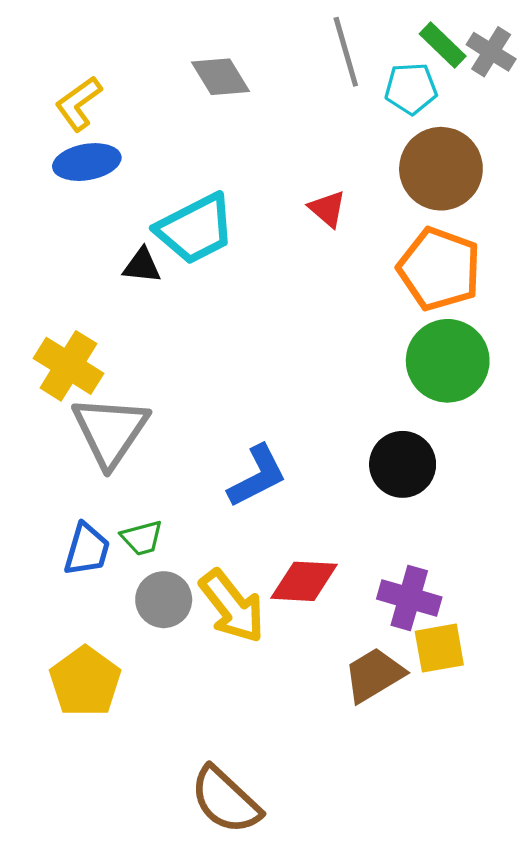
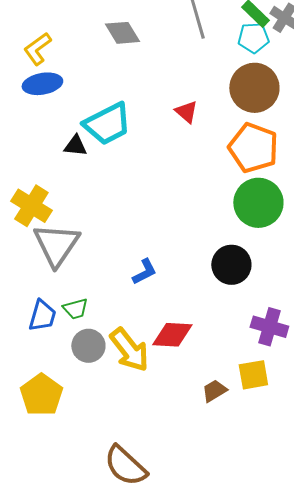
cyan pentagon: (411, 89) -> (253, 38), moved
blue L-shape: (257, 476) -> (144, 272), size x0.7
purple cross: (409, 598) -> (269, 327), moved
brown trapezoid: (374, 675) -> (214, 391), size x0.7

